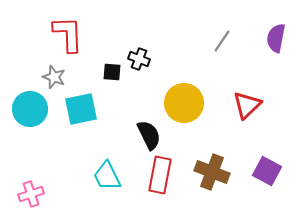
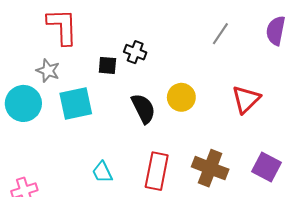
yellow circle: (184, 103) -> (181, 97), size x0.7
black semicircle: (149, 135) -> (143, 109), moved
cyan trapezoid: (107, 176) -> (102, 172), size x0.7

